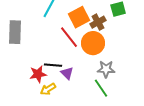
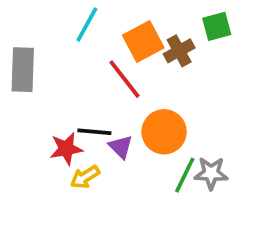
orange circle: (93, 43) -> (164, 132), moved
gray star: (106, 69) -> (211, 173), moved
green line: (101, 88) -> (185, 175), turned 60

